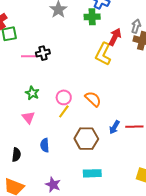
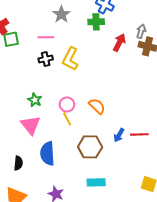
yellow L-shape: (103, 54) -> (70, 59), moved
pink line: (29, 56) -> (46, 37), moved
yellow line: (64, 111) -> (67, 119), turned -64
pink triangle: (28, 117) -> (31, 125), size x1.5
blue semicircle: (45, 145) -> (47, 154), size x1.6

